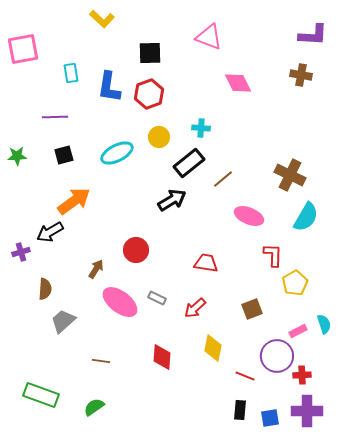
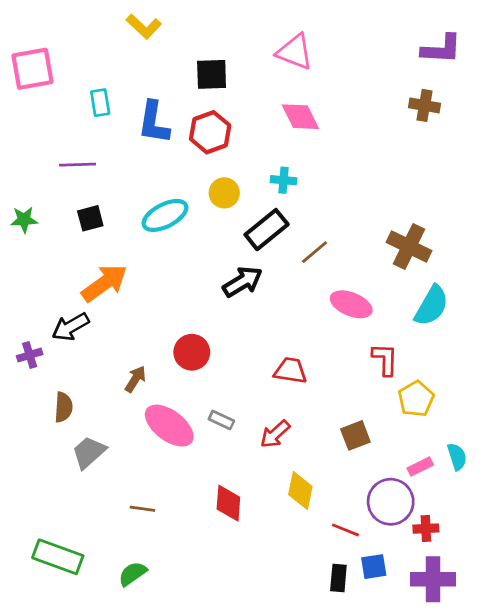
pink diamond: (238, 83) -> (300, 117), moved
blue square: (270, 418) -> (374, 567), moved

